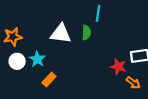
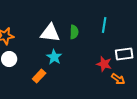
cyan line: (98, 13) -> (104, 25), moved
cyan star: (37, 59) -> (54, 57), moved

